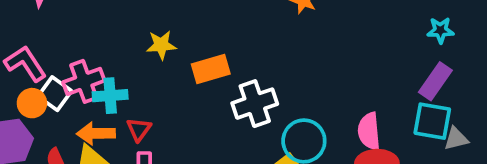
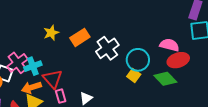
red triangle: (139, 129) -> (53, 79), size x1.5
pink semicircle: (369, 131) -> (169, 45), turned 126

